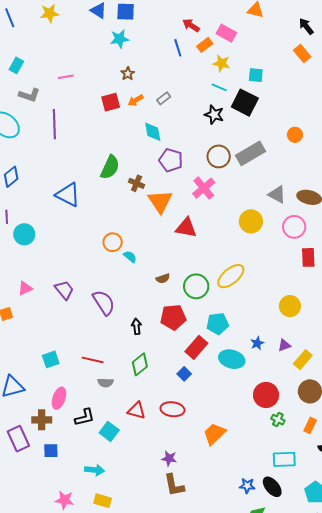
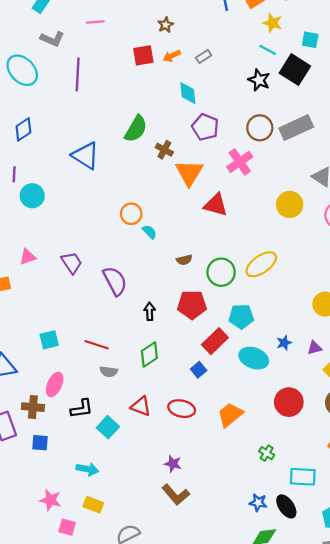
green cross: (278, 420) -> (267, 453), moved
orange trapezoid: (214, 434) -> (230, 415), moved
brown L-shape: (174, 485) -> (176, 495), turned -35

